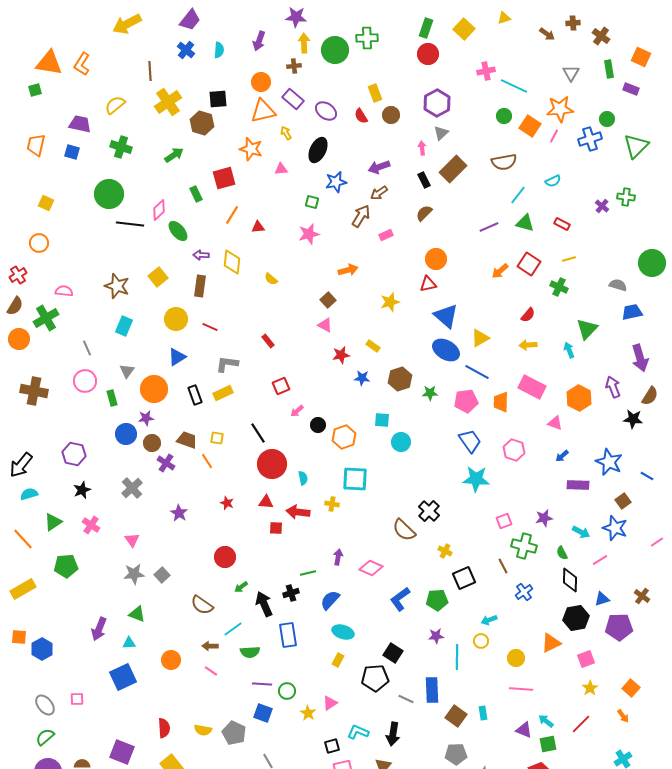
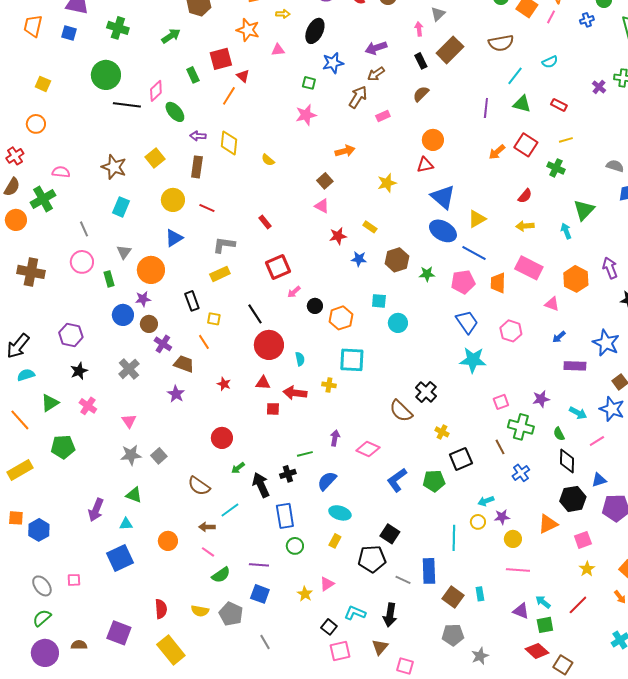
yellow arrow: (286, 133) -> (283, 14), turned 120
blue cross: (590, 139) -> (587, 20), size x0.6
red triangle: (258, 227) -> (243, 76), moved, turned 48
purple line: (489, 227) -> (486, 108), turned -60
red square: (281, 386) -> (278, 267), size x1.4
black rectangle: (195, 395) -> (192, 301), moved
brown trapezoid: (187, 440) -> (184, 364), moved
purple star: (436, 636) -> (502, 517), moved
green semicircle: (250, 652) -> (221, 575), moved, turned -30
green circle: (287, 691) -> (295, 546), moved
black square: (332, 746) -> (329, 627), turned -35

